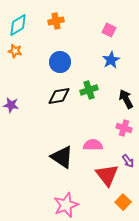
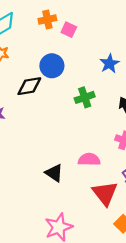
pink square: (109, 30) -> (69, 30), moved
black diamond: (59, 96) -> (29, 86), moved
black triangle: (62, 157) -> (54, 173), size x0.7

